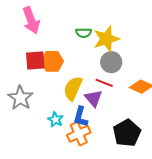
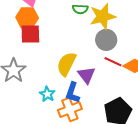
orange hexagon: (52, 61) -> (27, 18), moved
red line: (104, 83) -> (113, 62), moved

